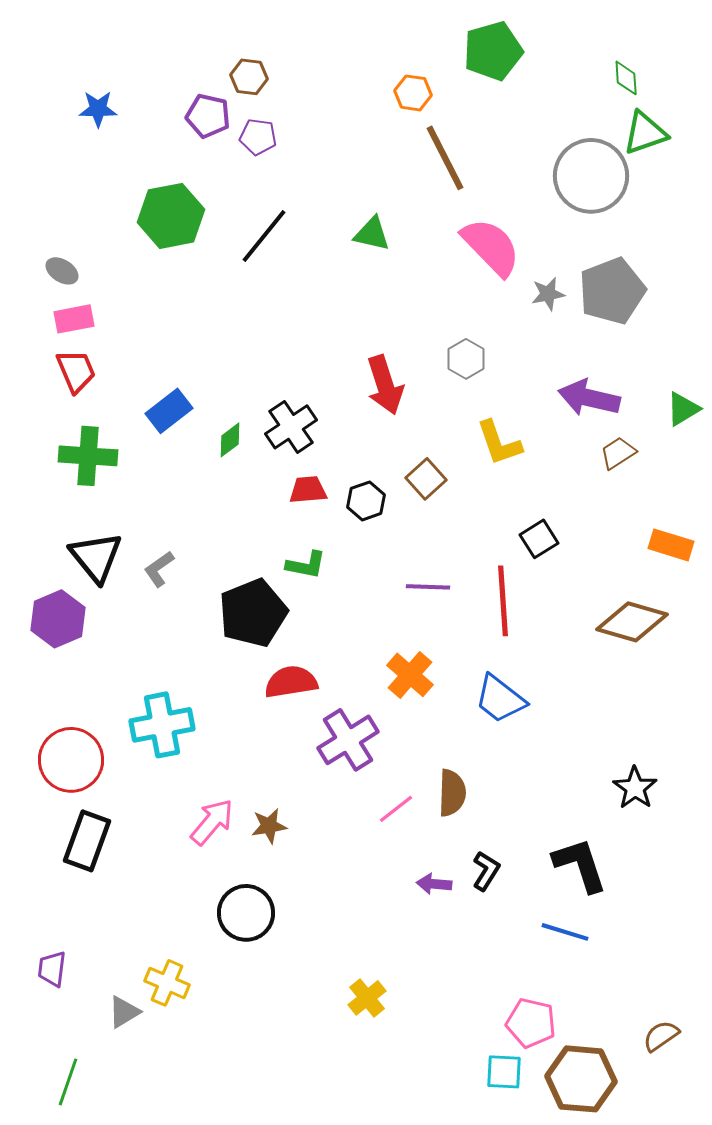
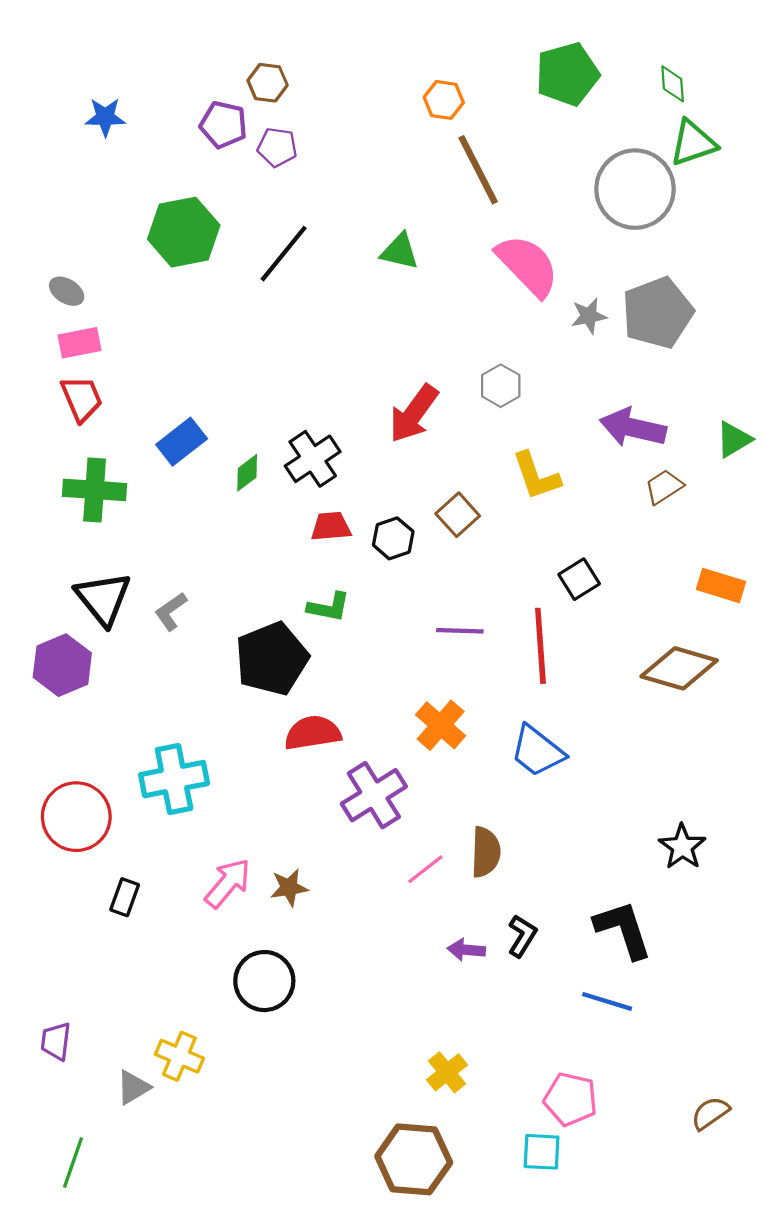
green pentagon: (493, 51) -> (567, 74), moved
red arrow: (385, 385) -> (414, 414), turned 54
black rectangle: (87, 841) -> (125, 897), moved, size x0.6
yellow cross: (367, 998) -> (447, 1072), moved
brown hexagon: (581, 1079) -> (414, 1159), moved

